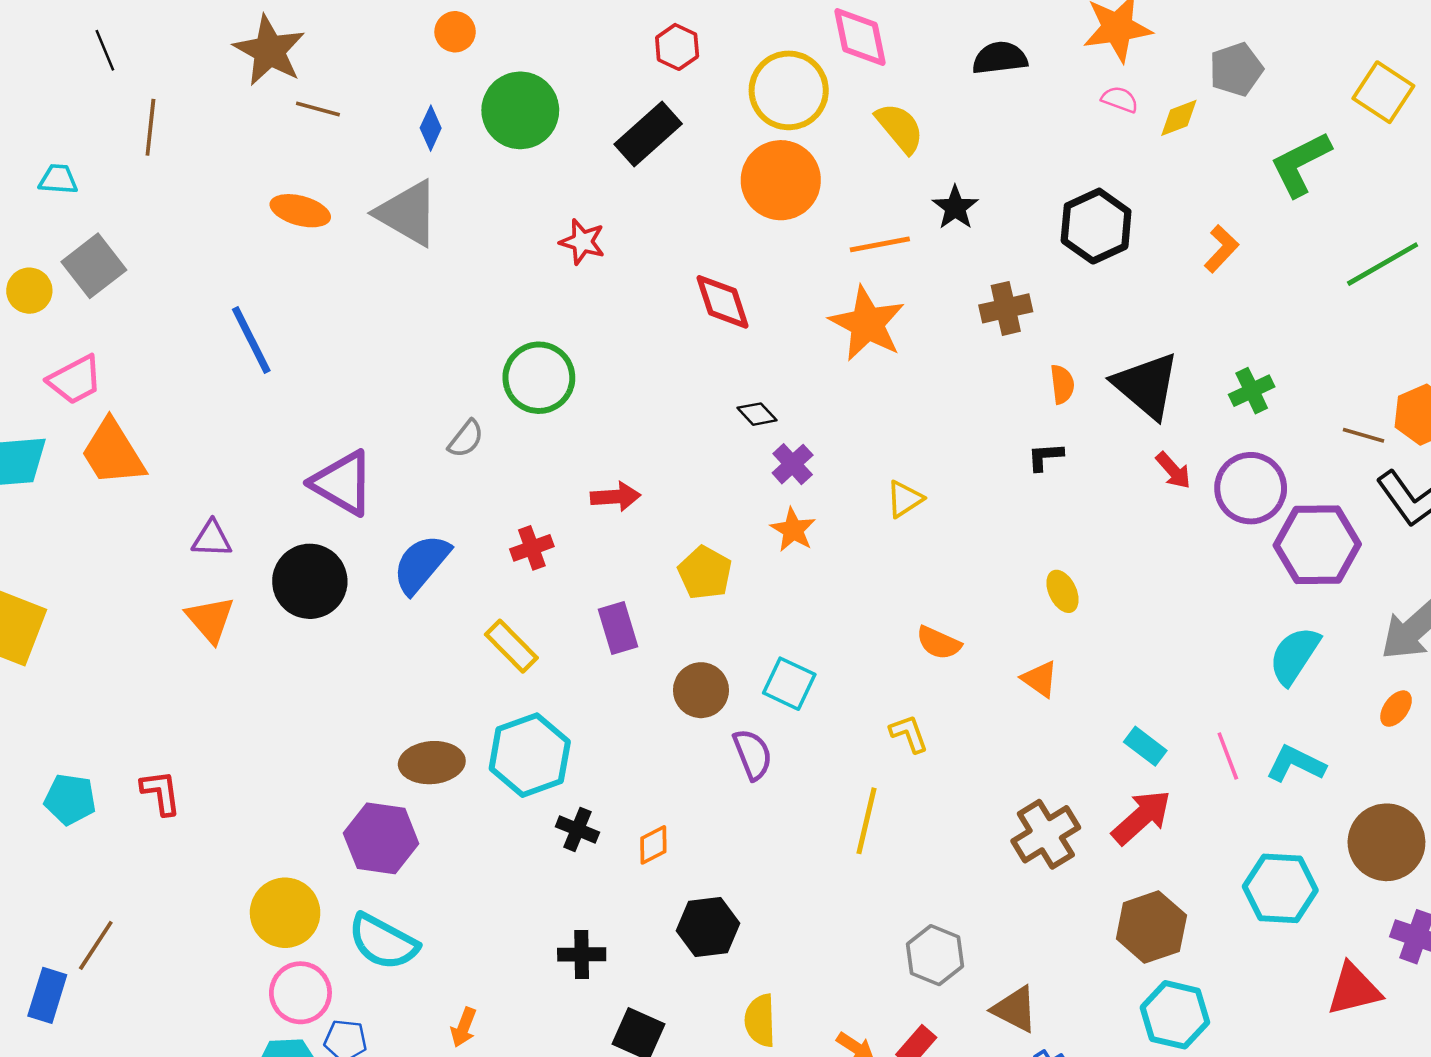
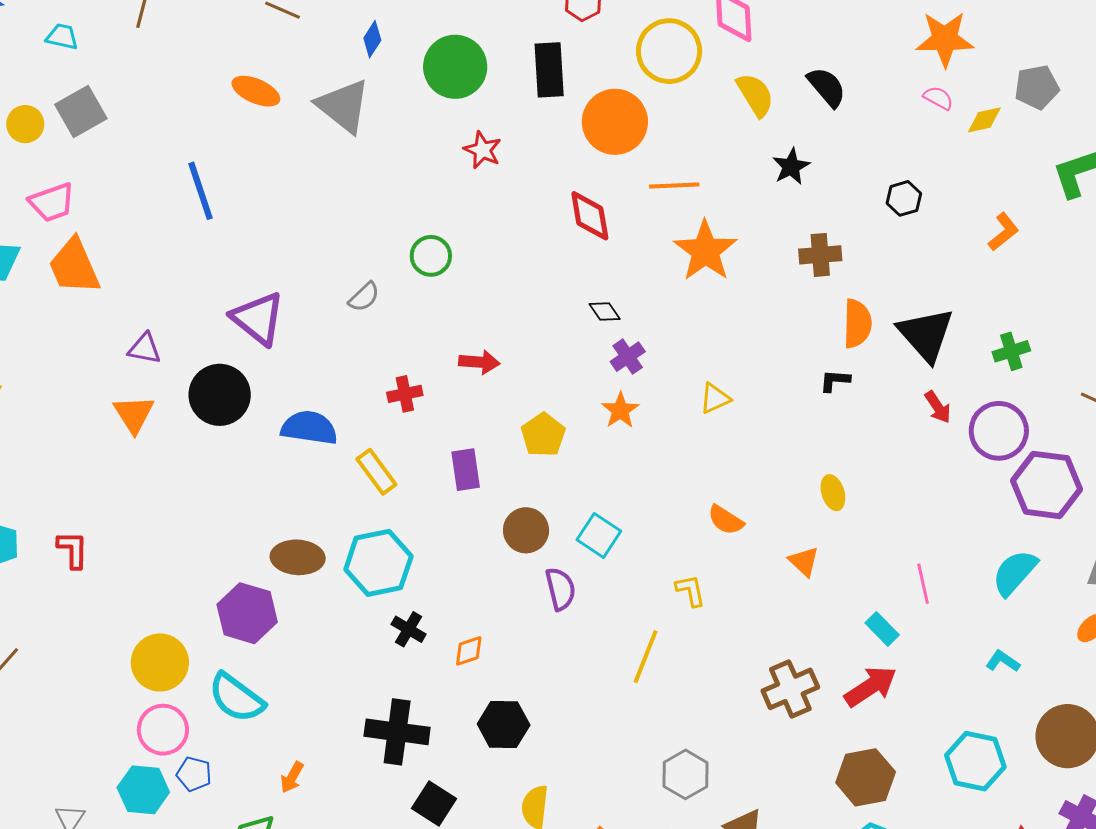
black semicircle: (1000, 58) -> (827, 87), moved, turned 48
green circle: (520, 110) -> (455, 67), moved
black rectangle: (648, 134) -> (549, 70), turned -60
orange circle: (781, 180) -> (615, 122), moved
black hexagon: (1096, 226) -> (904, 198), size x0.6
orange line: (880, 244) -> (674, 185), moved
green circle: (539, 378) -> (431, 256), size x0.7
orange semicircle: (1062, 384) -> (857, 324), size x1.5
blue semicircle: (421, 564) -> (309, 428), moved, turned 50
pink line: (1228, 756) -> (923, 584), moved
cyan L-shape: (1296, 764) -> (1003, 661), size x0.7
black cross: (582, 954) -> (397, 732), size x1.6

